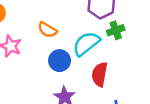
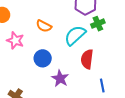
blue circle: (60, 61) -> (43, 58), moved

